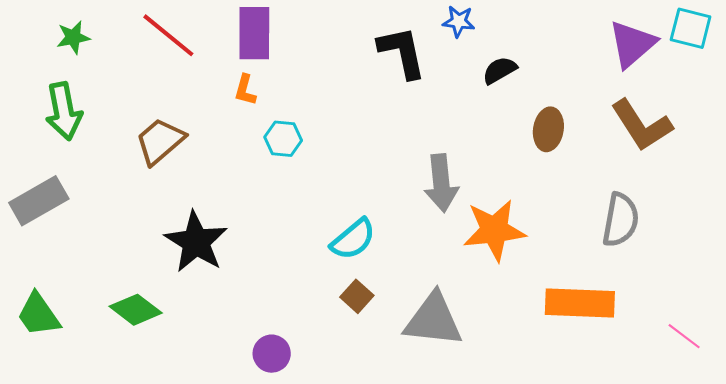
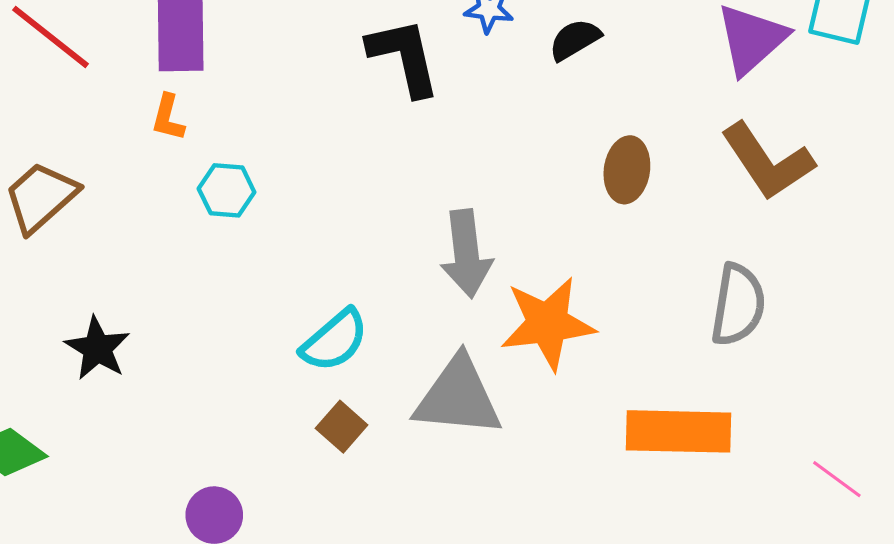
black semicircle: (500, 70) -> (575, 40), moved
black star: (196, 242) -> (97, 348), size x0.7
gray triangle: (433, 320) -> (458, 397), moved

